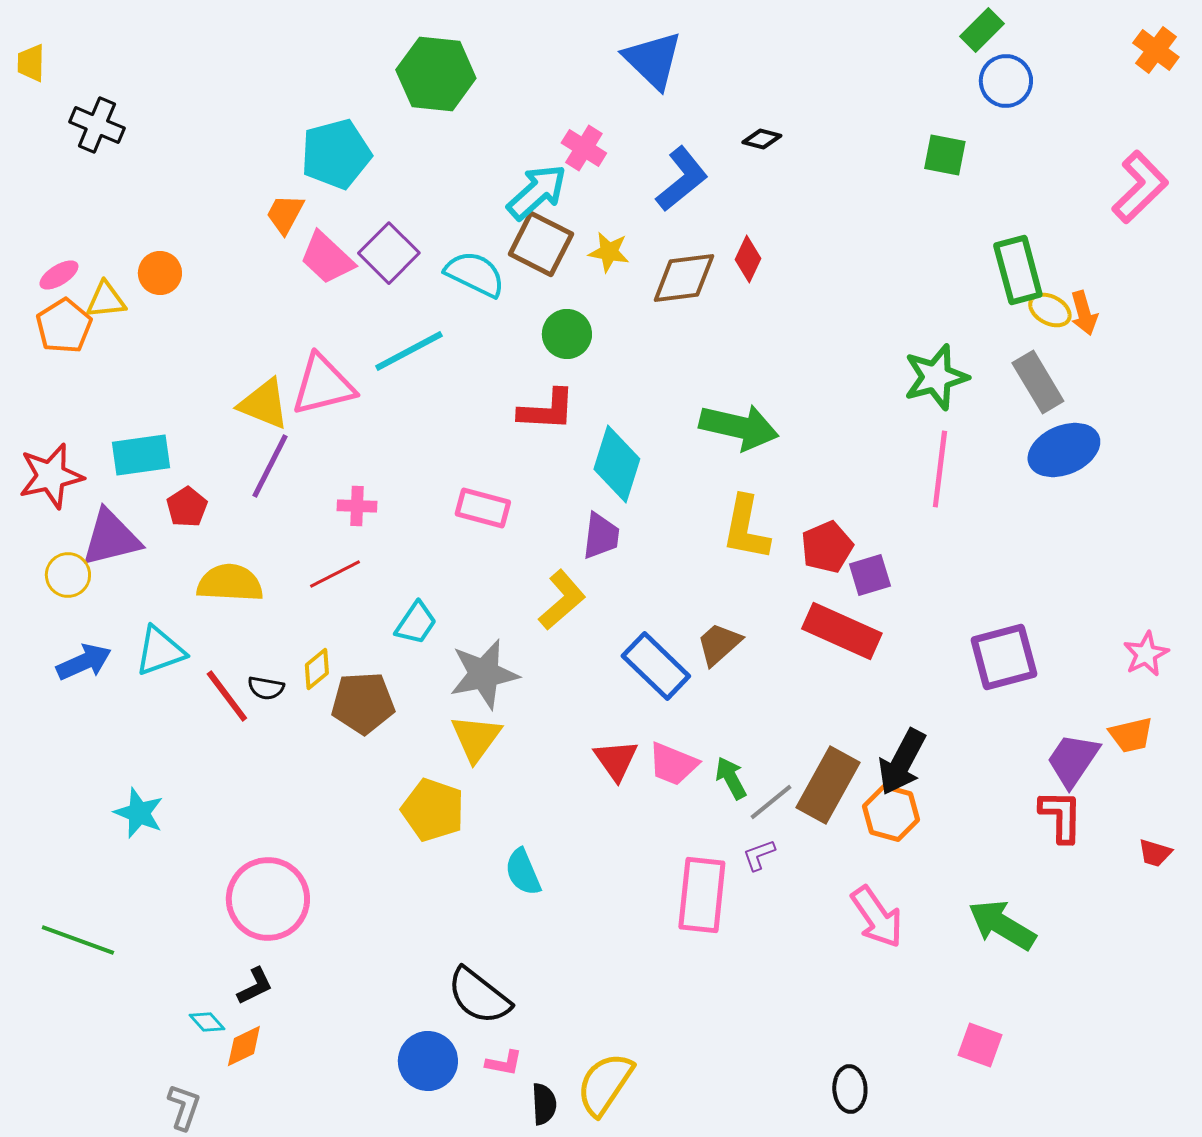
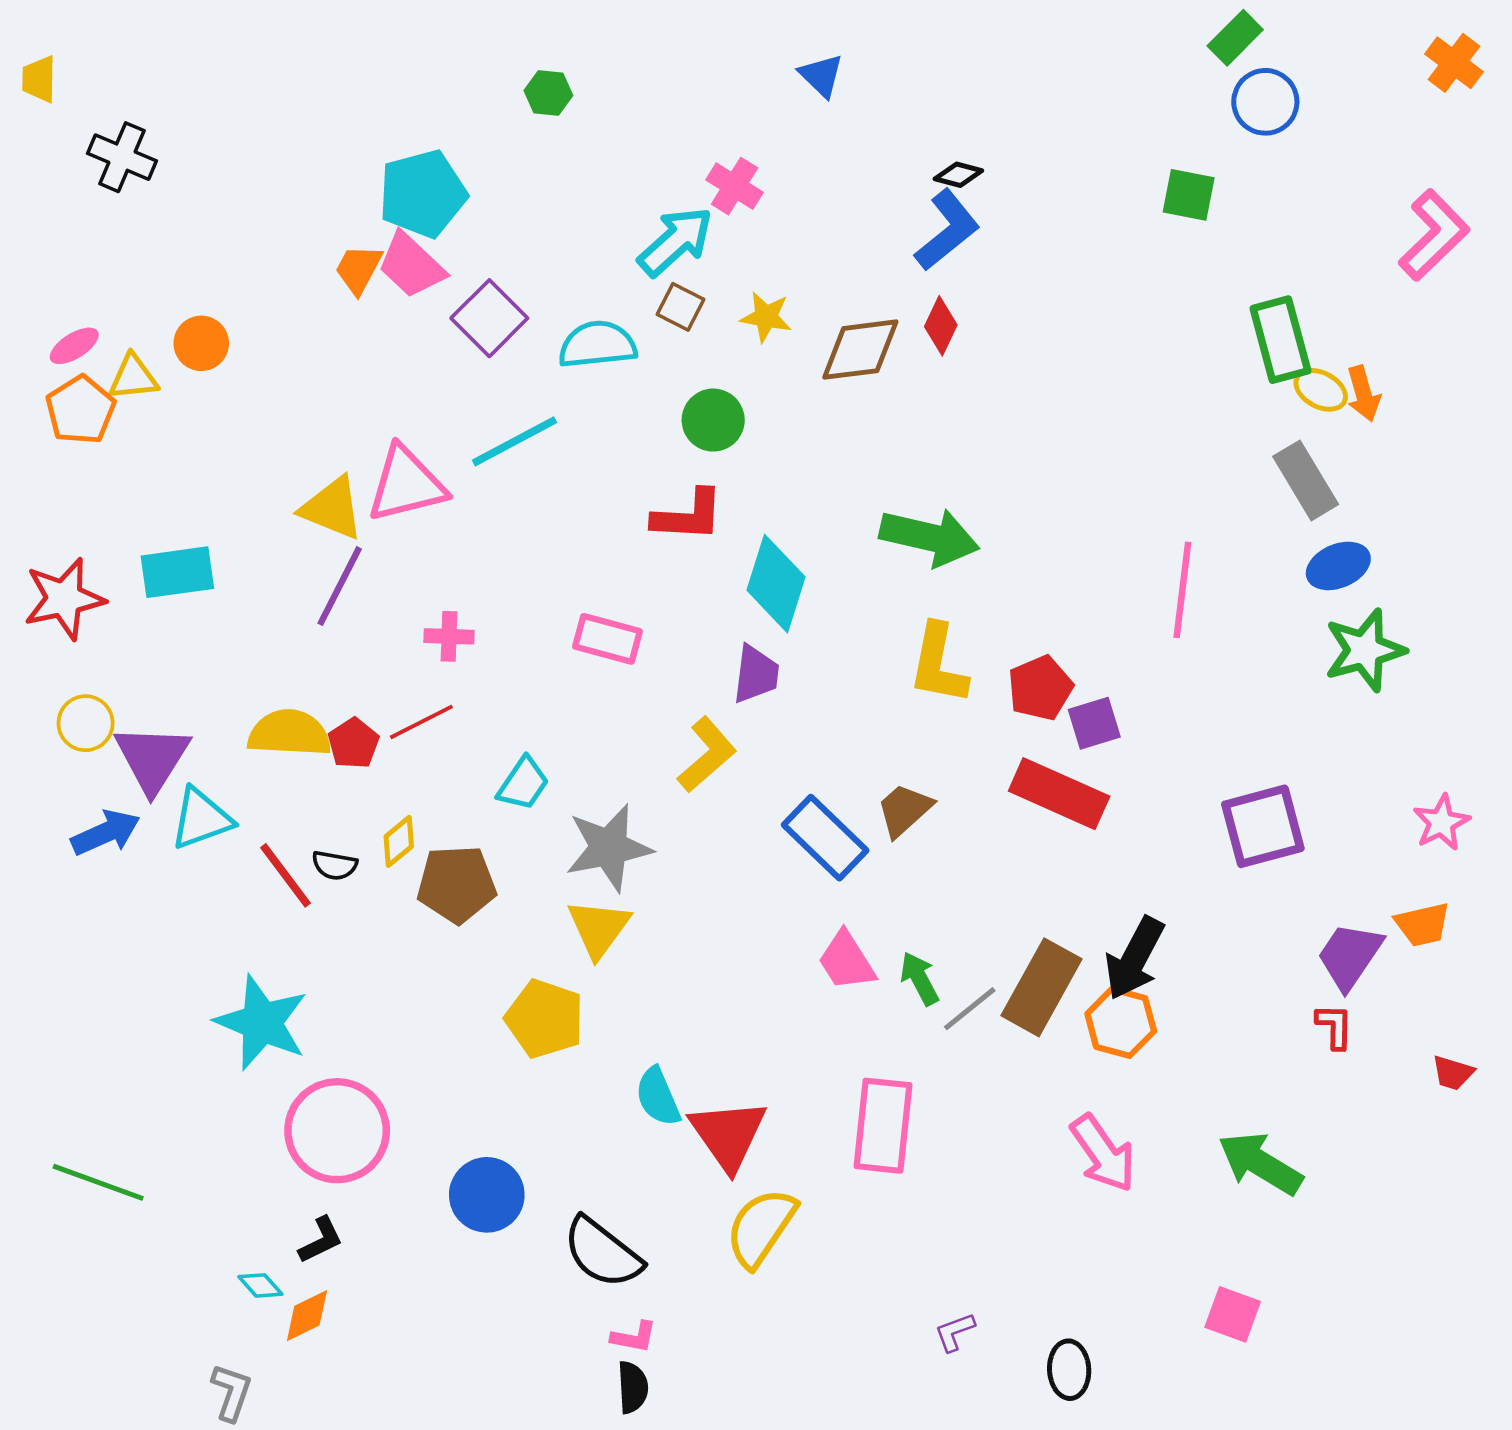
blue triangle: (653, 60) -> (821, 75), size x0.6
green hexagon: (436, 74) -> (548, 93), size x0.5
blue L-shape: (682, 179) -> (947, 230), moved
brown square: (541, 244) -> (680, 307), size x0.6
pink trapezoid: (327, 258) -> (411, 265), moved
cyan semicircle: (475, 274) -> (597, 345), turned -32
green star: (936, 377) -> (1365, 650), moved
blue ellipse: (1064, 450) -> (1338, 566), size x0.7
red pentagon: (187, 507) -> (353, 743), moved
purple triangle: (111, 538) -> (152, 758), moved, turned -44
red triangle: (616, 760) -> (728, 1134), moved, size x1.4
pink trapezoid: (673, 764) -> (846, 961), turned 36
cyan star: (139, 813) -> (262, 1023), moved, size x1.5
red L-shape: (1061, 816) -> (1335, 1026), size x0.7
purple L-shape: (759, 855) -> (955, 1332), moved
blue circle: (428, 1061) -> (487, 1195), moved
yellow semicircle: (605, 1084) -> (761, 1228), moved
black semicircle: (544, 1104) -> (633, 1387), moved

